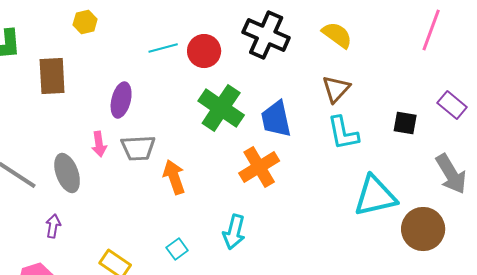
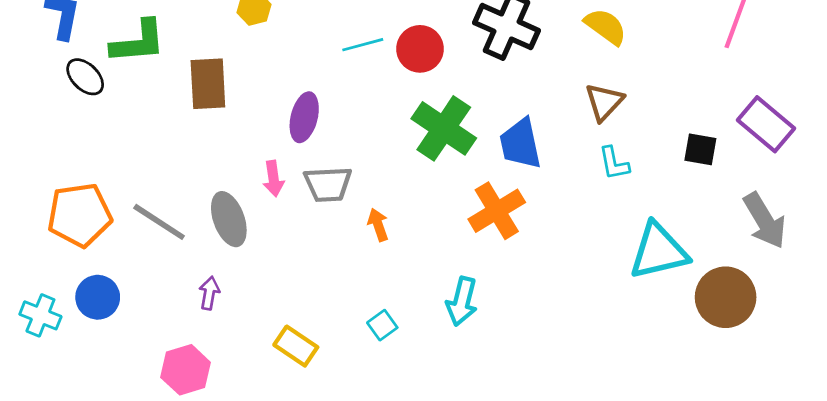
purple rectangle: (452, 105) -> (766, 124), size x1.4
cyan L-shape: (343, 133) -> (614, 163), size x0.7
orange arrow: (174, 177) -> (378, 225), size x0.7

